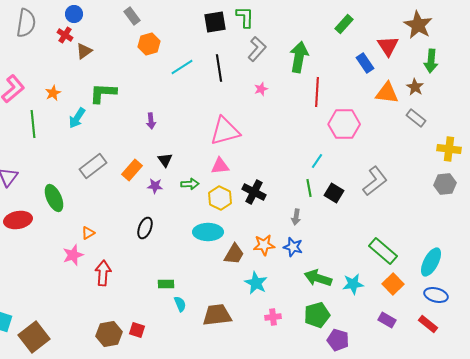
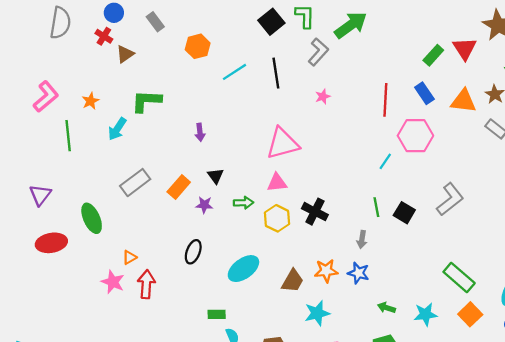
gray rectangle: (132, 16) -> (155, 22), moved
black square: (215, 22) -> (271, 22), turned -30
green rectangle: (344, 24) -> (433, 55), moved
green arrow: (299, 57) -> (351, 25), moved, turned 44
blue rectangle: (365, 63) -> (424, 93), moved
cyan line: (317, 161) -> (385, 161), moved
cyan ellipse: (208, 232) -> (243, 269), moved, turned -36
pink star: (73, 255) -> (113, 282), turned -30
red arrow: (103, 273) -> (146, 284), moved
green arrow: (318, 278) -> (386, 308), size x0.6
cyan star: (256, 283) -> (317, 313), turned 30

